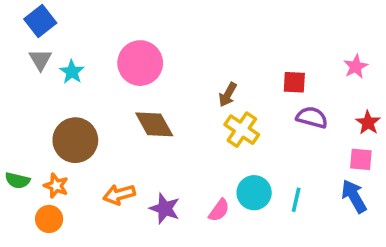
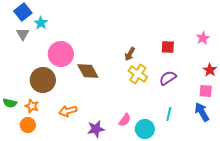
pink circle: (140, 63) -> (61, 54), moved
cyan star: (72, 72) -> (41, 23), moved
purple semicircle: (312, 117) -> (168, 78), moved, turned -48
cyan circle: (254, 193) -> (145, 129), moved
purple star: (165, 208) -> (96, 129), moved, turned -30

